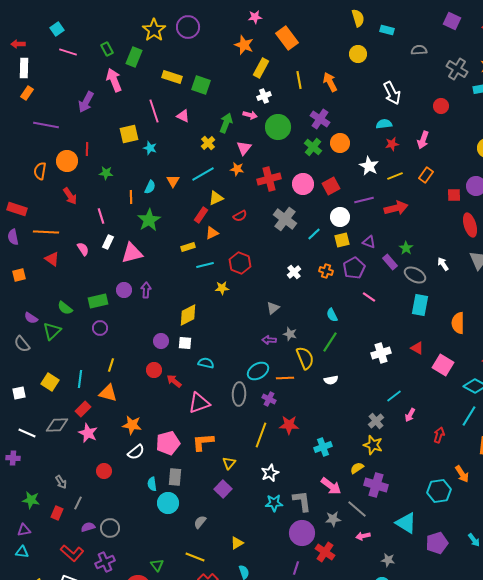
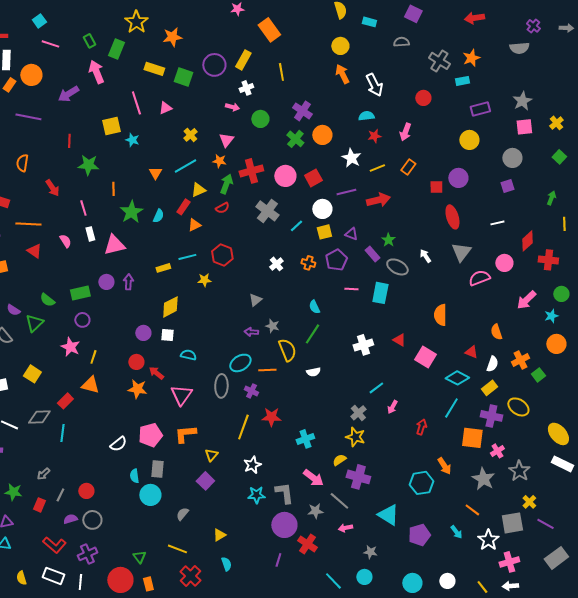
purple square: (452, 21) -> (413, 14), moved
purple circle: (188, 27) -> (214, 65), moved
orange star: (244, 45) -> (172, 37), moved, turned -30
orange arrow: (330, 82) -> (342, 74), moved
purple arrow: (86, 102) -> (68, 94), turned 30
pink triangle: (183, 116) -> (165, 108), turned -48
green arrow: (226, 123) -> (226, 184), moved
green circle: (278, 127) -> (260, 119), size x0.7
orange circle: (67, 161) -> (31, 75), moved
green star: (106, 173) -> (88, 165), size x1.5
cyan semicircle: (150, 187) -> (158, 216), moved
white rectangle: (108, 242) -> (90, 234), turned -40
yellow rectangle: (188, 247) -> (163, 268), moved
pink line: (369, 297) -> (351, 289), turned -32
cyan rectangle: (420, 305) -> (380, 293), moved
cyan line: (80, 379) -> (62, 433), moved
pink triangle: (199, 403) -> (181, 395), turned -35
orange star: (132, 425) -> (137, 389), moved
pink star: (88, 433) -> (70, 347), moved
red circle: (104, 471) -> (86, 491), moved
gray arrow: (61, 482) -> (43, 474), turned 80

